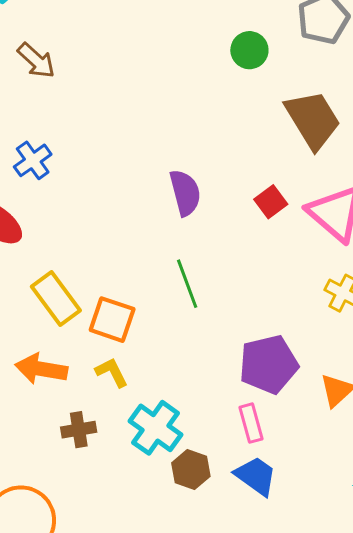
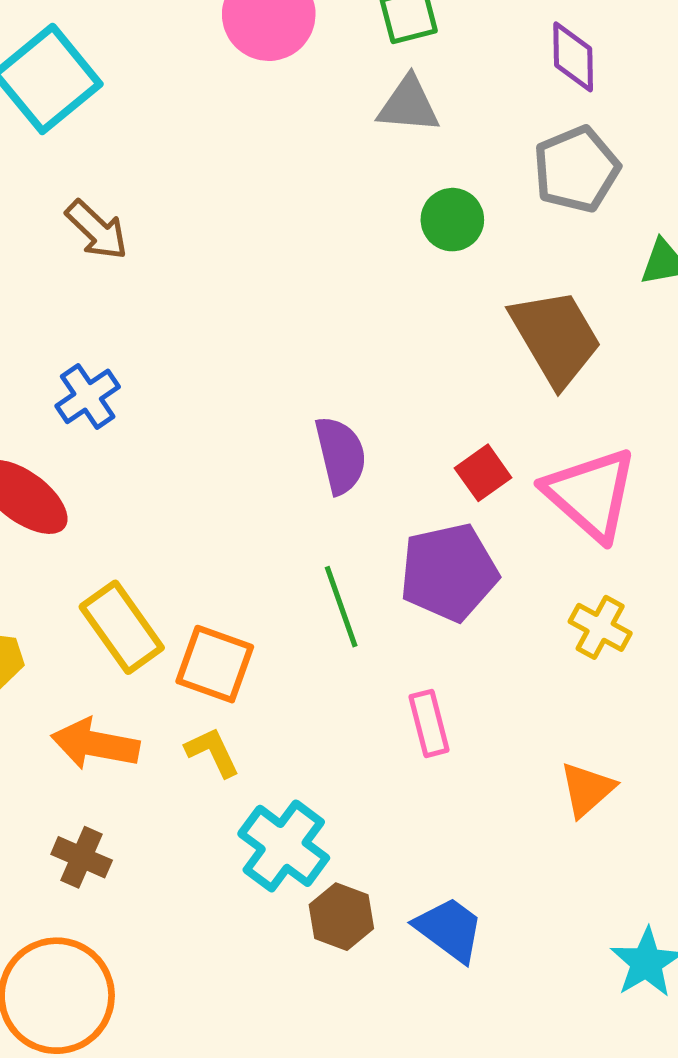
purple pentagon: (269, 364) -> (449, 572), moved
pink rectangle: (251, 423) -> (429, 723), moved
brown cross: (79, 430) -> (82, 857), moved, turned 32

